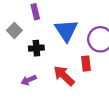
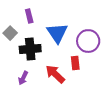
black cross: (36, 48) -> (30, 49), size x1.5
purple arrow: (29, 80) -> (23, 78), turned -40

